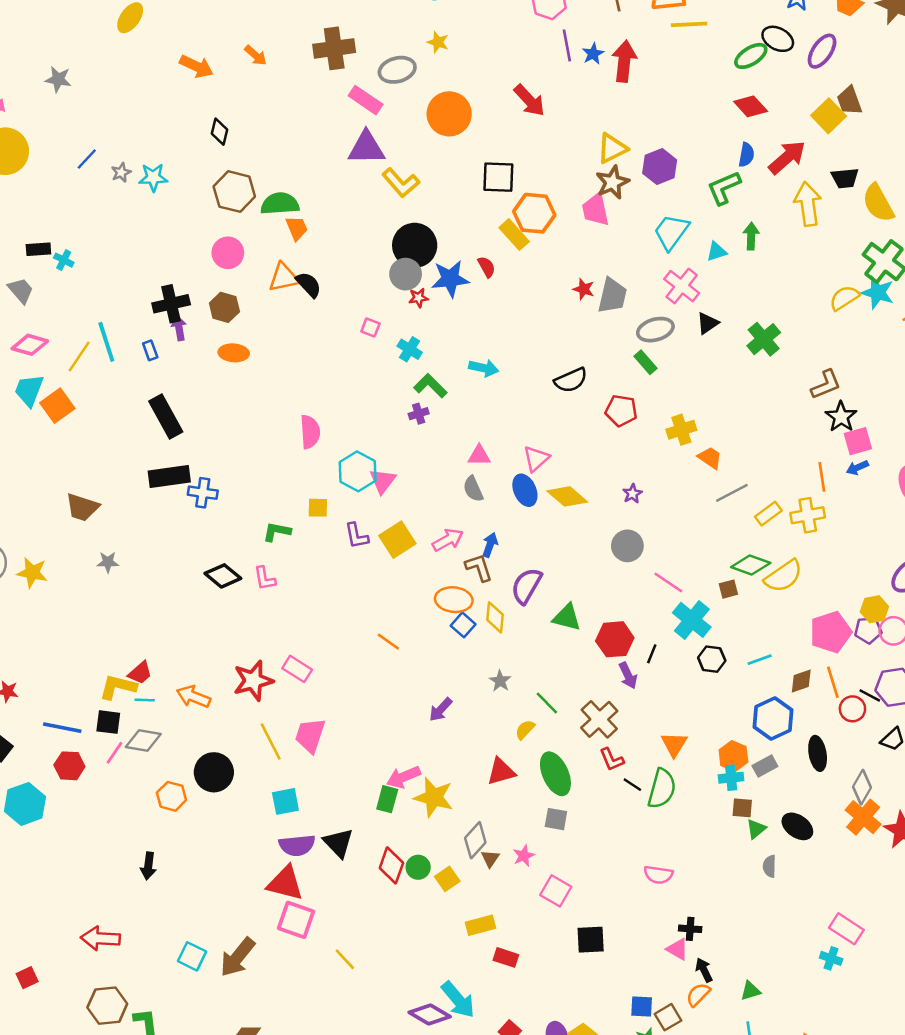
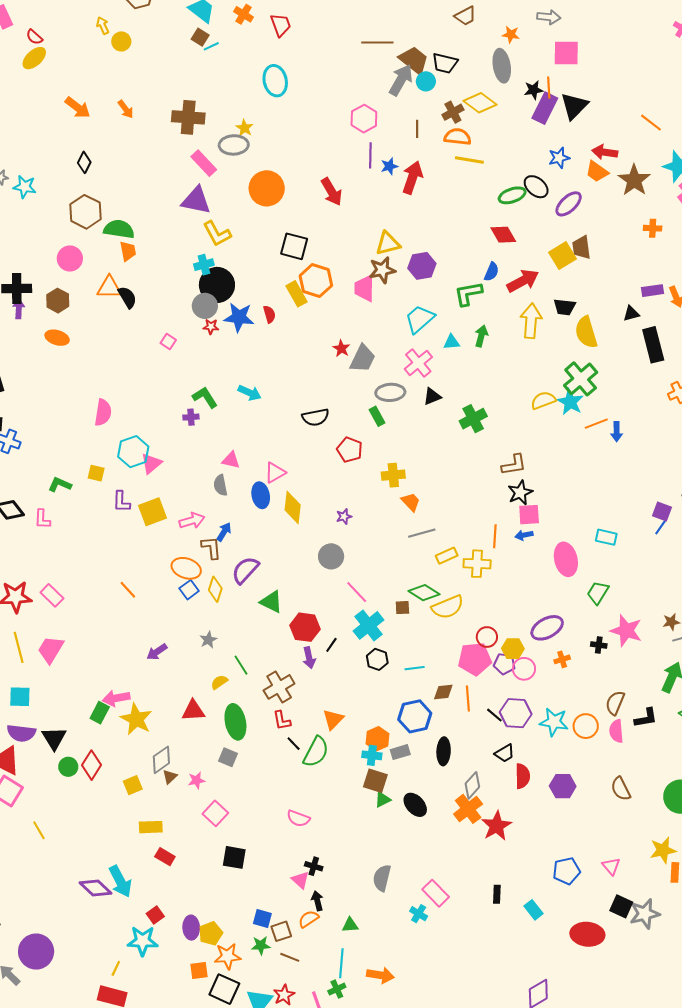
yellow star: (438, 42) -> (244, 128), moved
cyan cross: (410, 349) -> (204, 265), moved, turned 30
yellow diamond: (567, 496) -> (293, 507), turned 44
red circle: (852, 709) -> (487, 637), moved
brown square: (742, 808) -> (375, 781), size x1.4
gray semicircle: (769, 866) -> (382, 878), moved, size x1.5
green circle: (418, 867) -> (68, 767), moved

